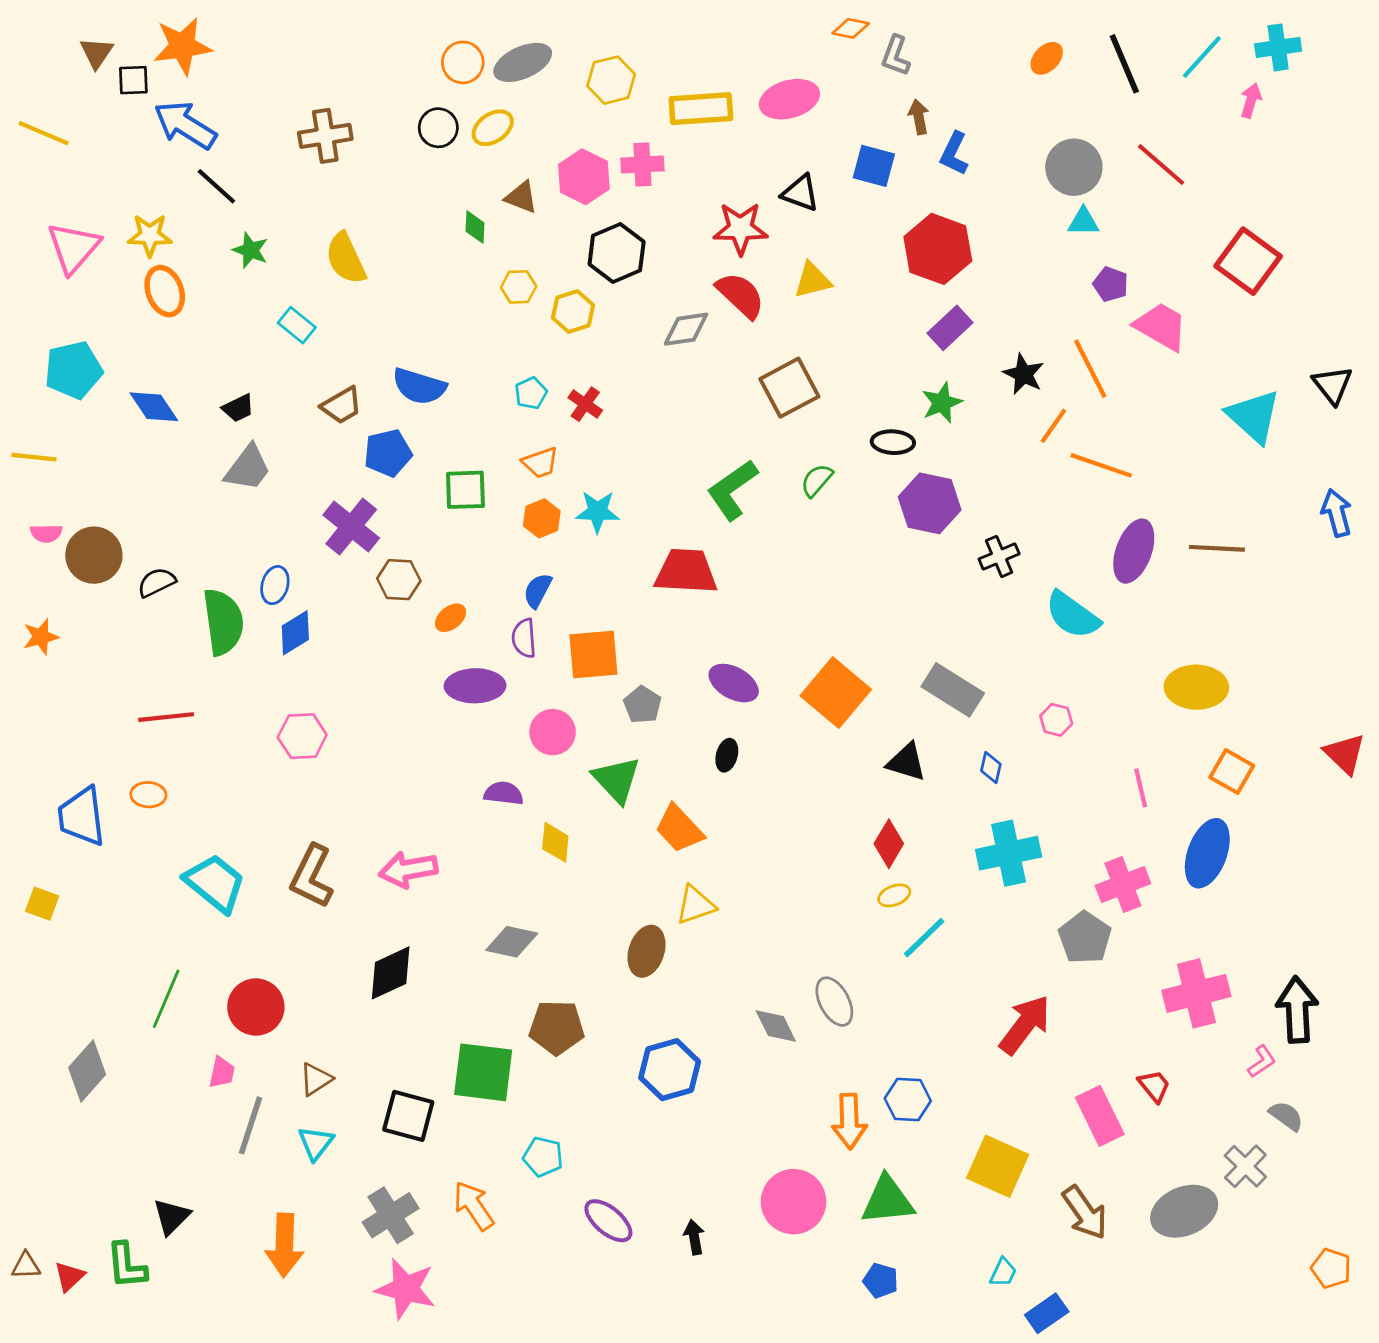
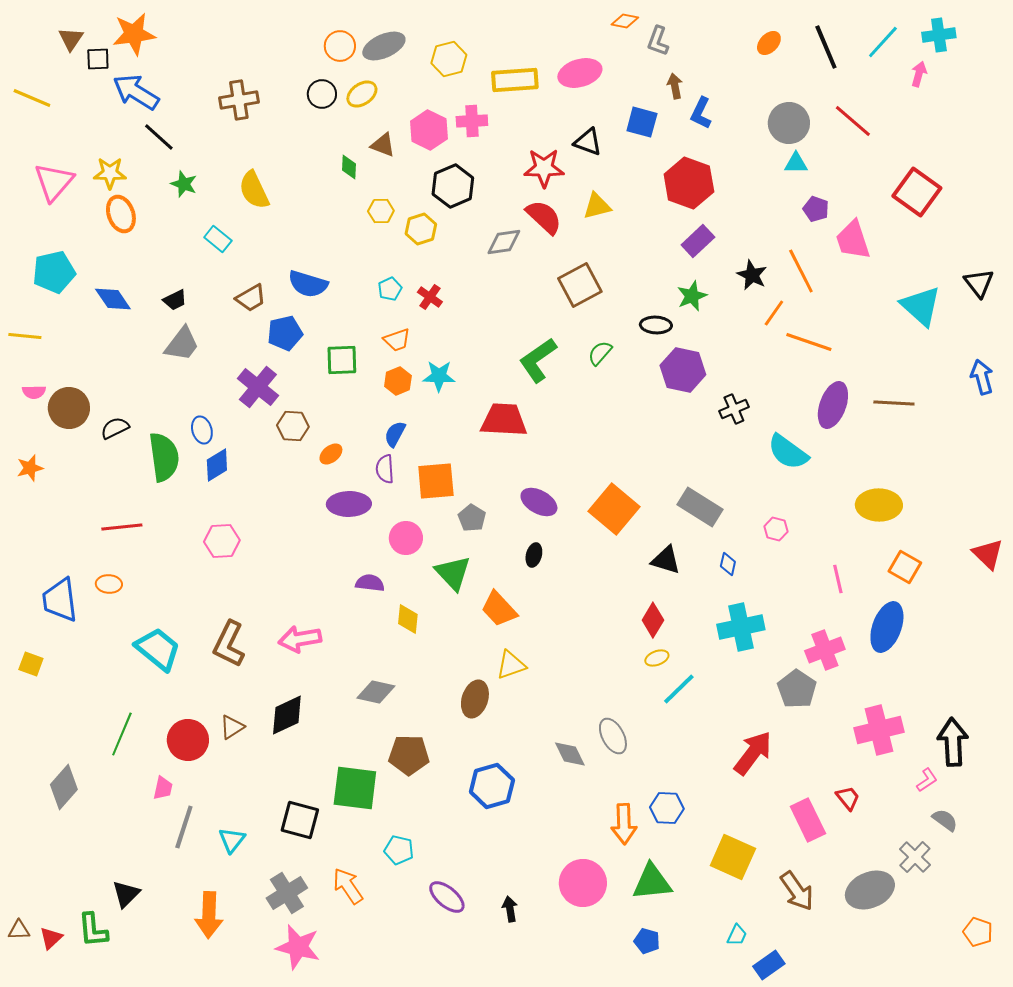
pink trapezoid: (1161, 326) -> (853, 240), turned -138
blue ellipse: (275, 585) -> (202, 430), turned -32
brown triangle: (316, 1079) -> (232, 727), moved

